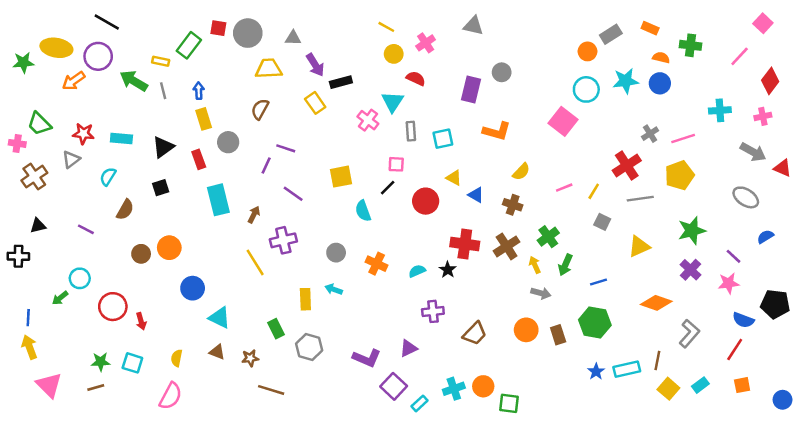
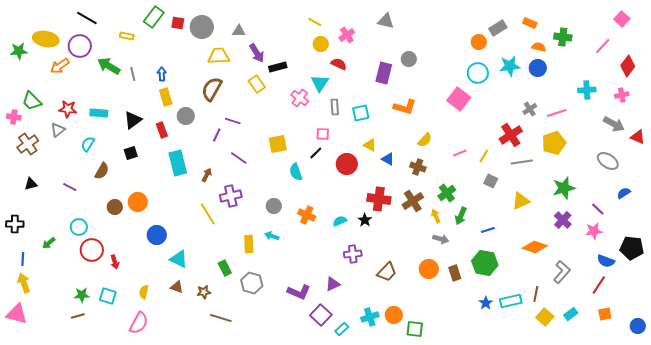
green rectangle: (189, 45) -> (154, 17), moved
yellow rectangle: (161, 61) -> (127, 36), moved
brown semicircle: (260, 109) -> (212, 89), size x1.4
black cross: (18, 256) -> (15, 224), moved
cyan circle: (80, 278) -> (79, 227), moved
pink triangle: (49, 385) -> (17, 314), moved, turned -30

